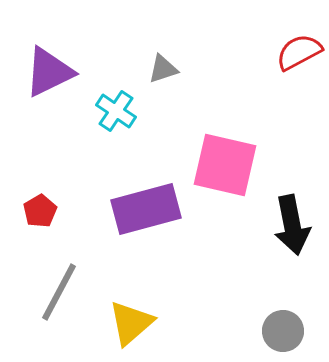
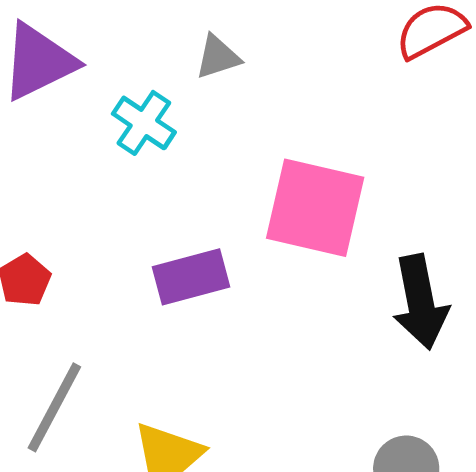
purple rectangle: (146, 209) -> (191, 277), size x0.7

